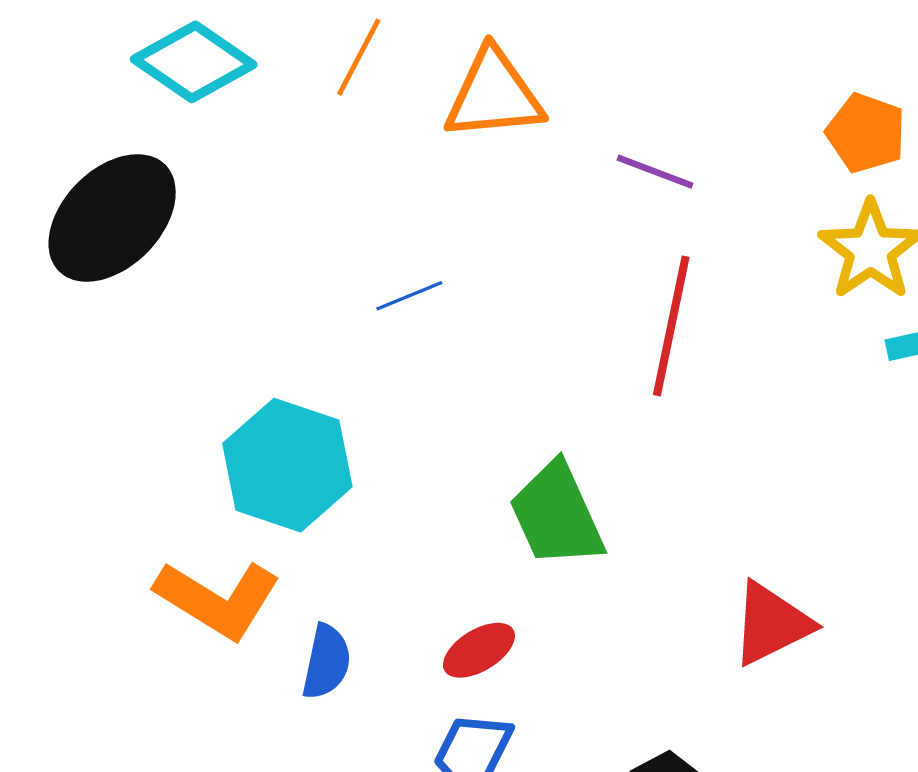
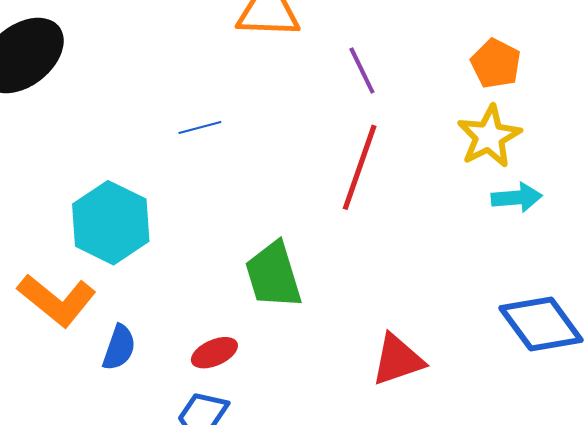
purple line: (655, 172) -> (362, 70), turned 36

